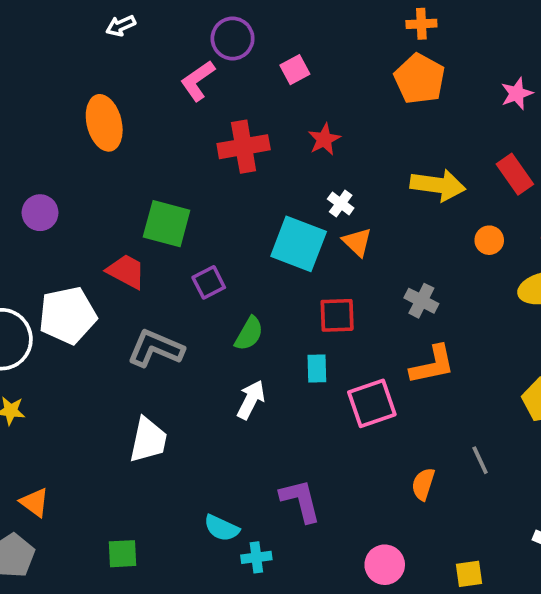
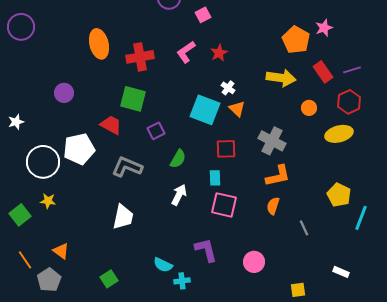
orange pentagon: (420, 79) -> (296, 40), moved
pink L-shape: (198, 81) -> (186, 52), moved
red cross: (244, 147) -> (140, 57), moved
gray cross: (421, 301) -> (272, 141), size x1.5
pink square: (372, 403) -> (224, 205), moved, turned 32
orange semicircle: (423, 484) -> (273, 206), moved
green square: (123, 554) -> (109, 279), turned -30
pink circle: (385, 565) -> (254, 262), moved

